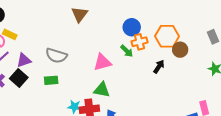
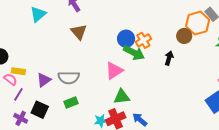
blue circle: (132, 27) -> (126, 39), moved
orange hexagon: (167, 36) -> (198, 23), moved
green arrow: (127, 51) -> (134, 53), size x1.5
purple triangle: (24, 60) -> (44, 80), moved

